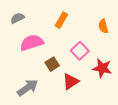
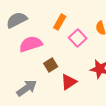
gray semicircle: (17, 18) -> (17, 20), size x1.5
pink square: (80, 51) -> (78, 38), moved

